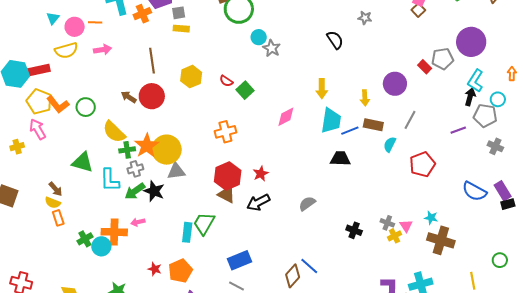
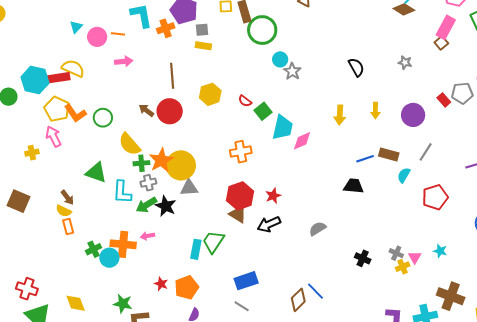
gray star: (365, 18) -> (405, 62), moved
yellow semicircle: (66, 50) -> (73, 68), moved, turned -145
yellow arrow: (365, 98) -> (375, 111), moved
cyan trapezoid: (331, 121) -> (283, 127), moved
brown cross: (441, 240) -> (451, 296), moved

